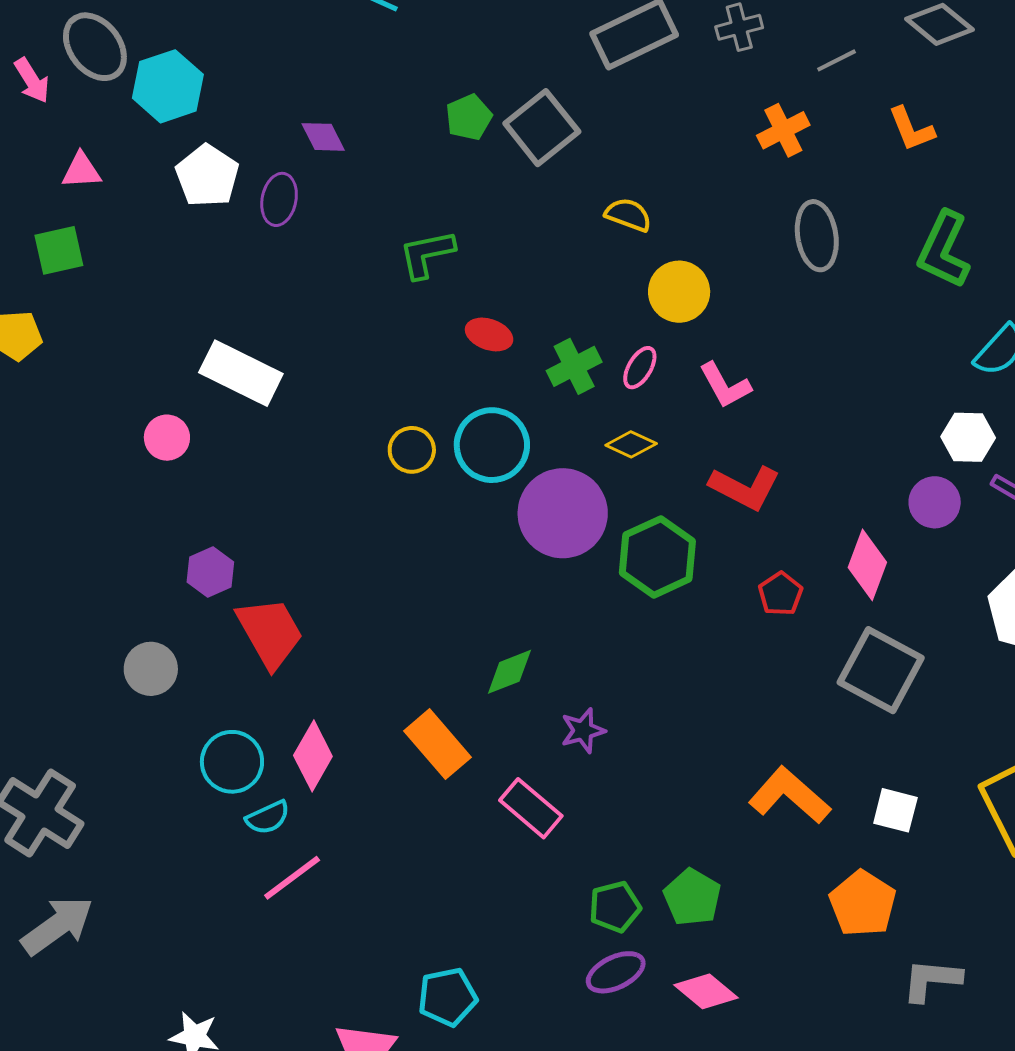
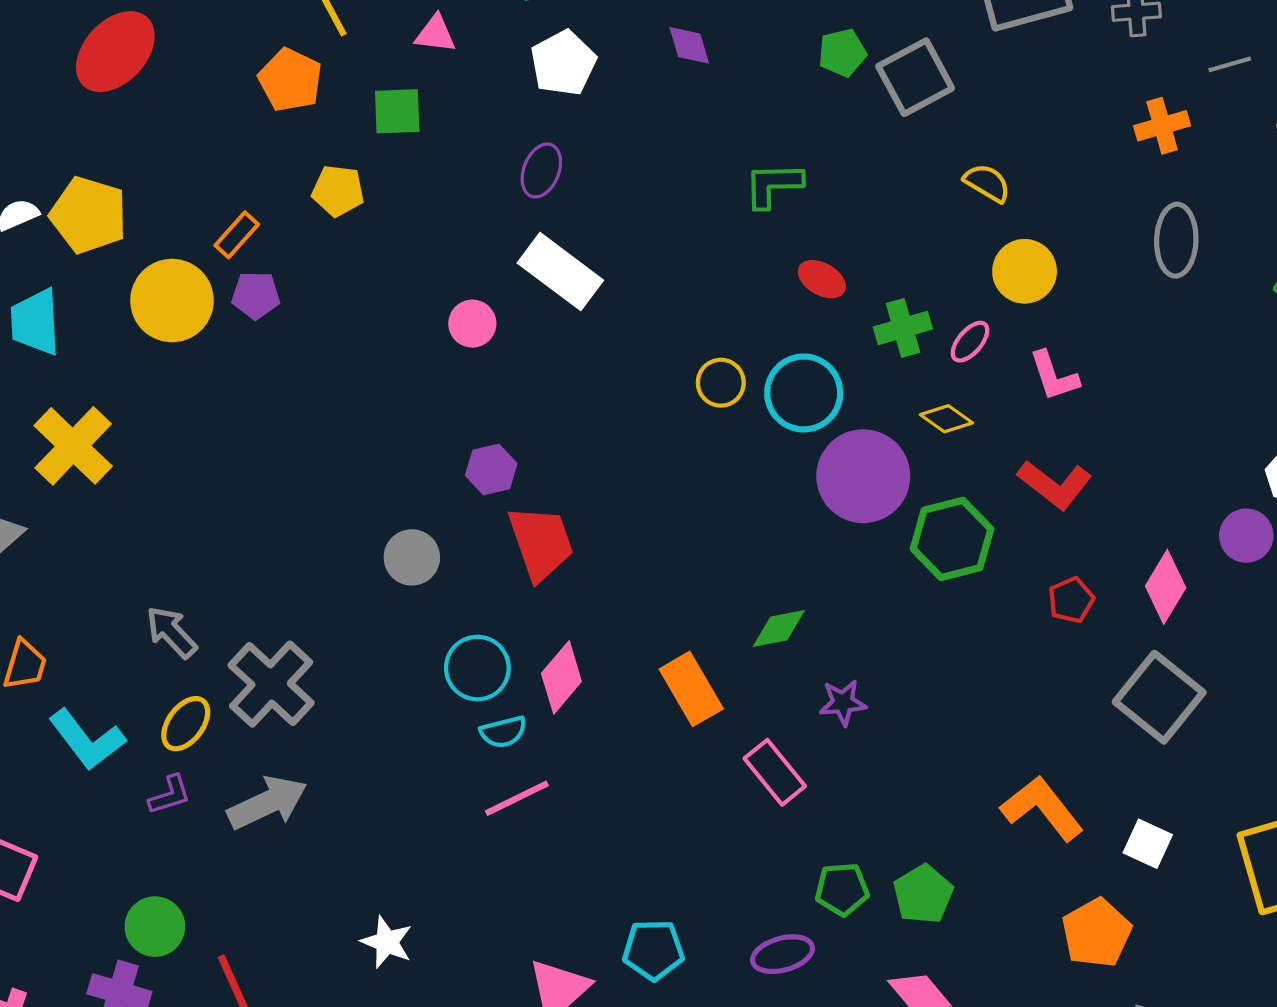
purple ellipse: (279, 199) -> (541, 170), moved
purple ellipse: (616, 972) -> (783, 954), moved

